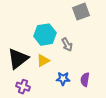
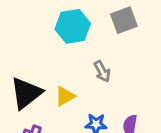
cyan hexagon: (45, 35) -> (73, 26), moved

